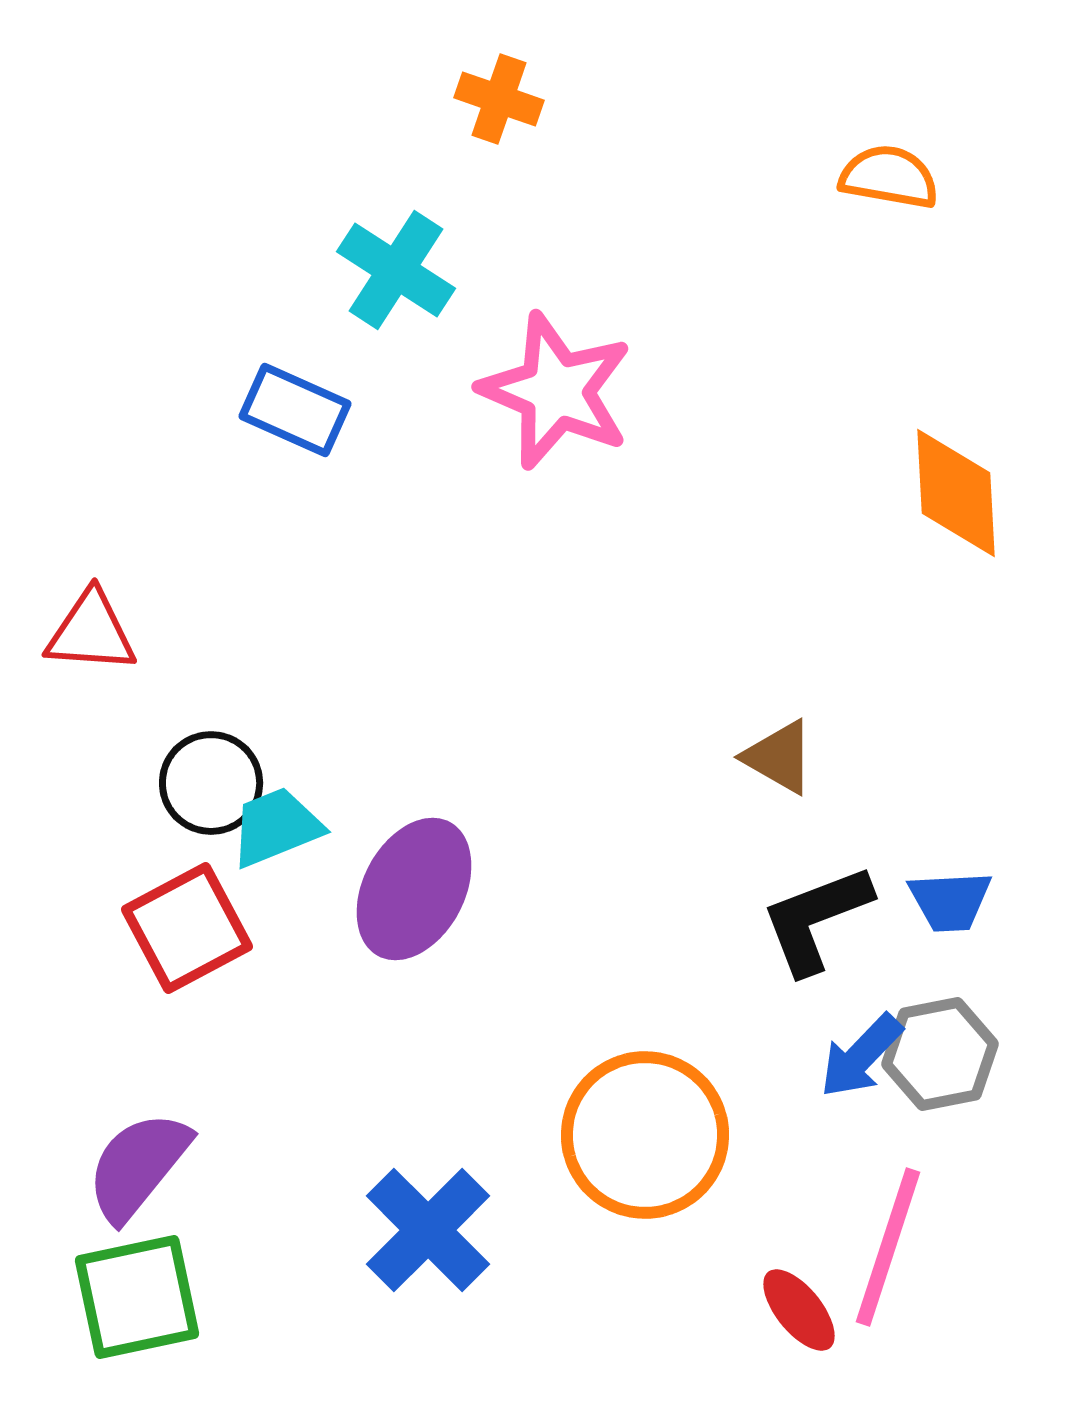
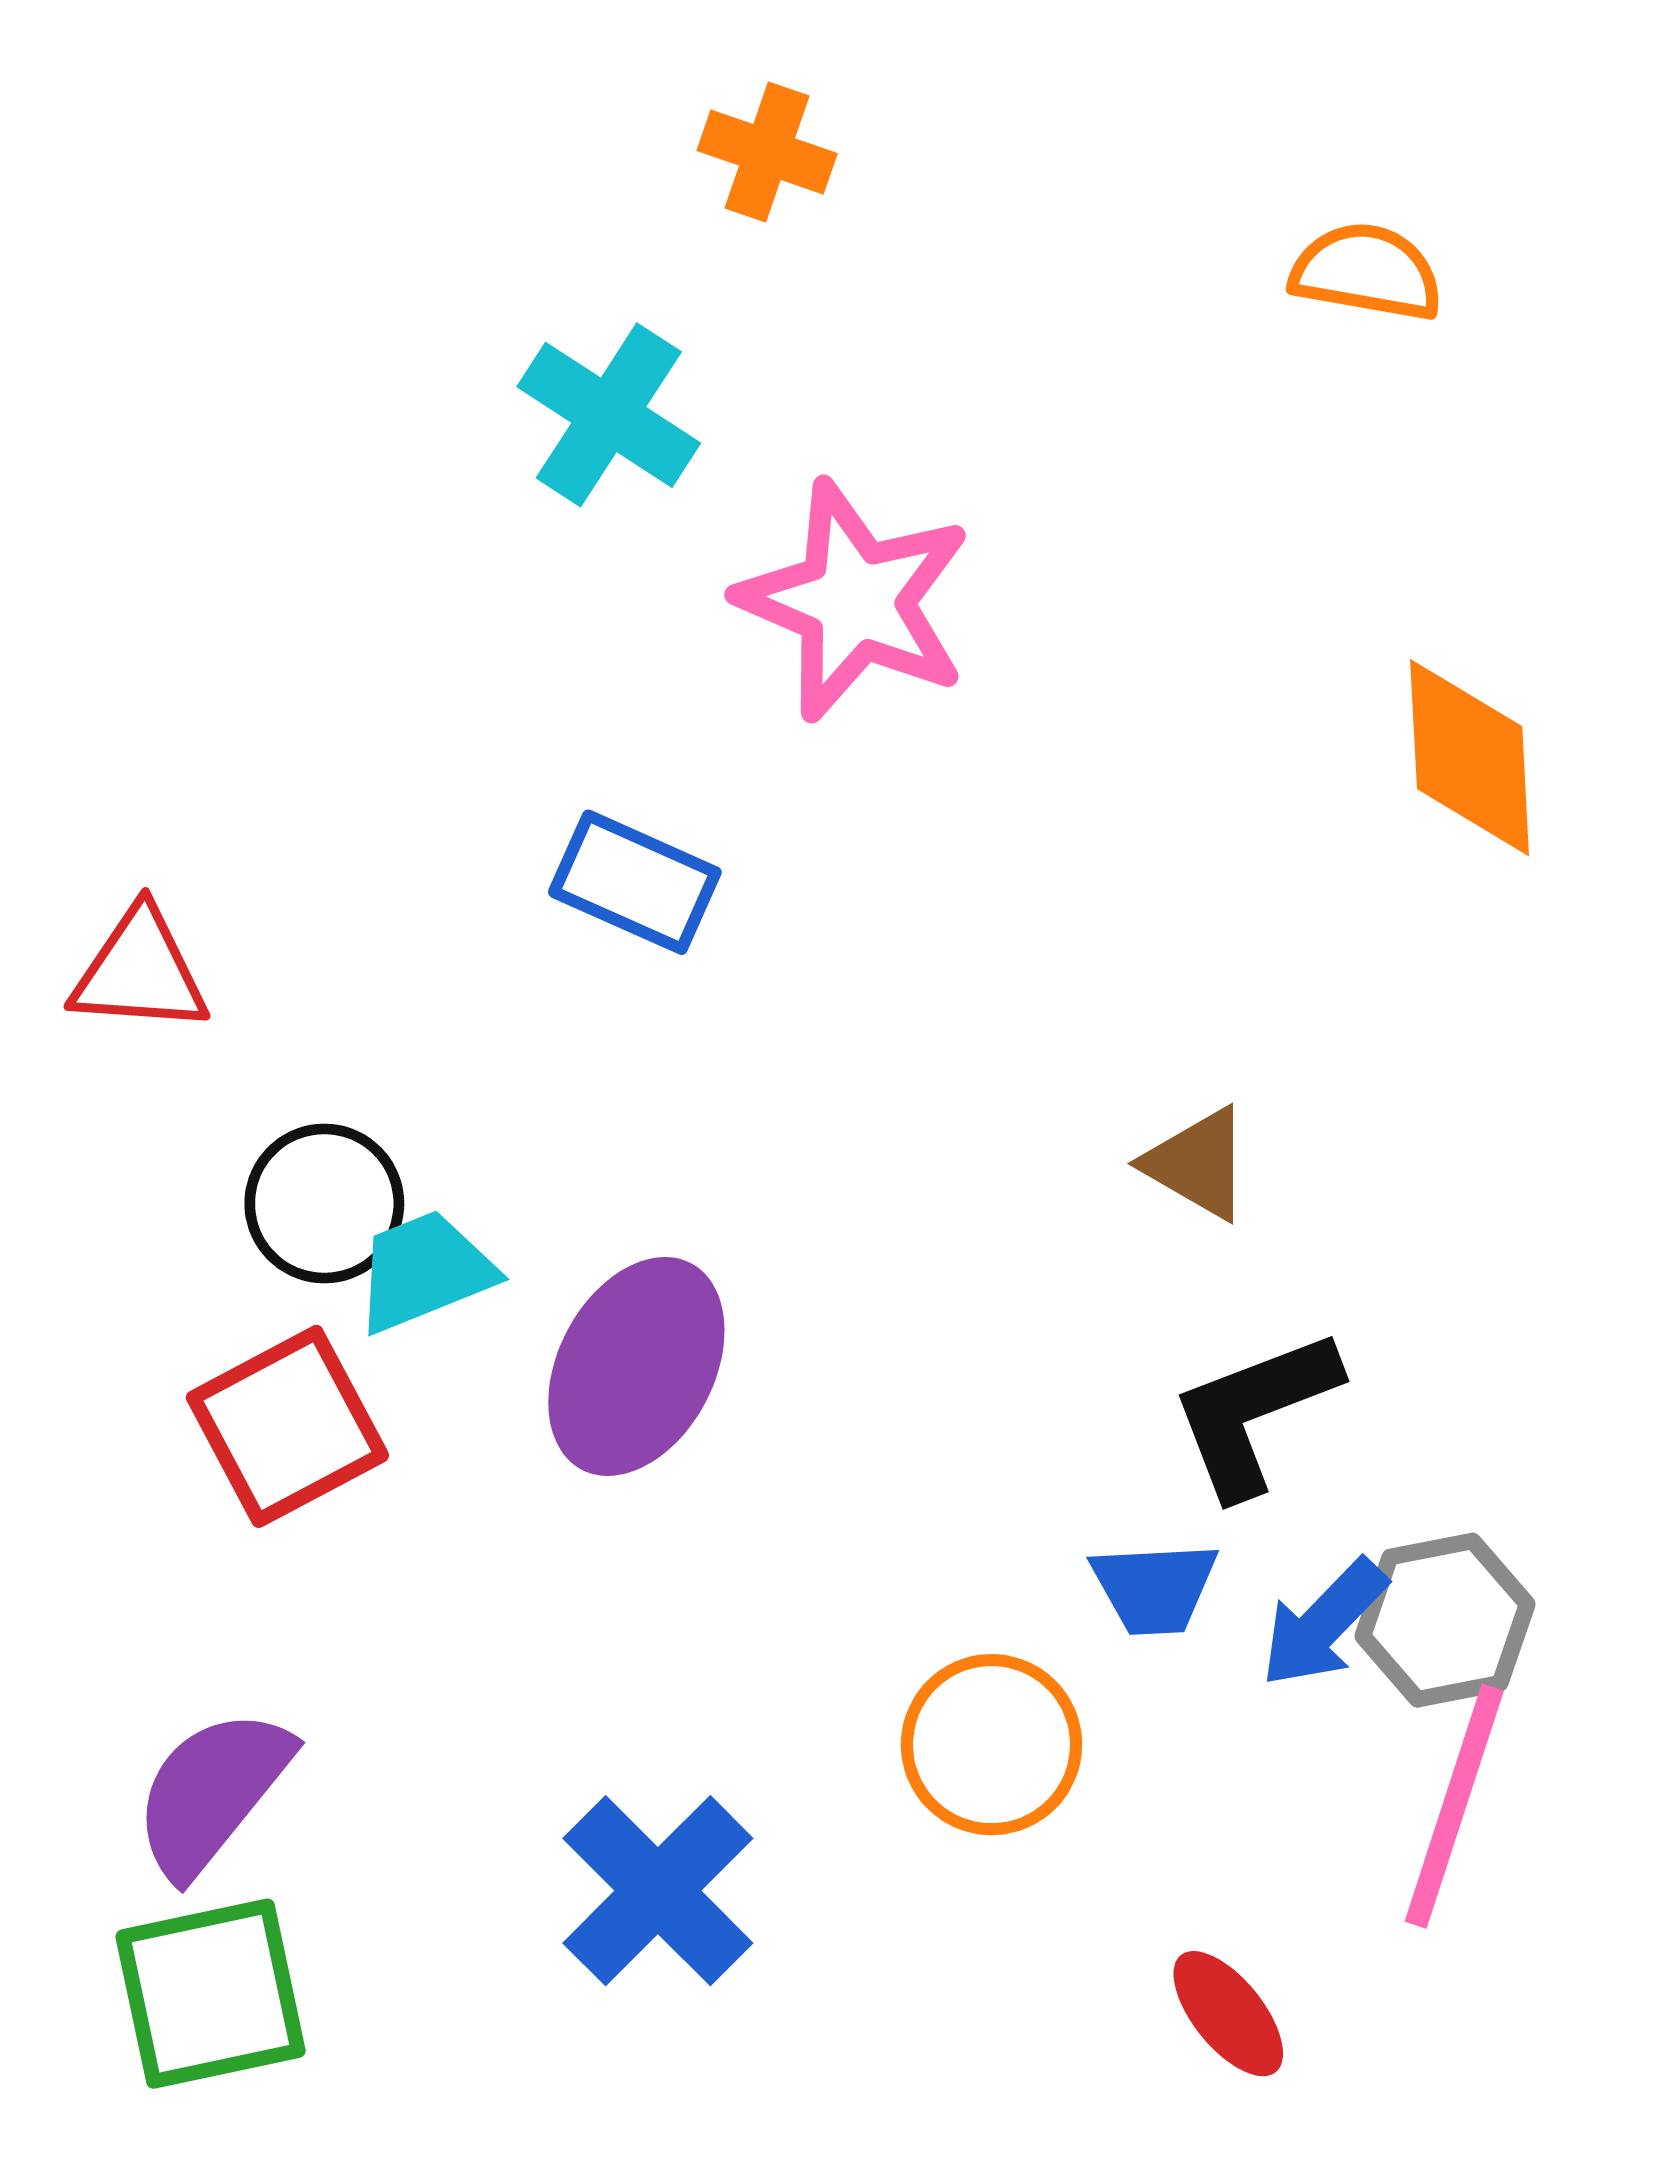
blue rectangle: (295, 410) -> (635, 882), moved
blue trapezoid: (950, 901) -> (1154, 1588), moved
orange circle: (645, 1135) -> (991, 1745), size x0.7
pink line: (888, 1247) -> (1454, 1806), moved

